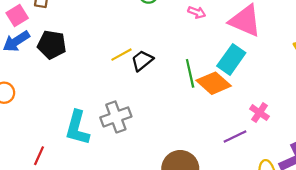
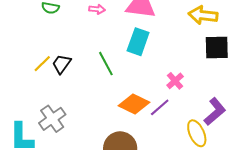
orange diamond: (214, 83) -> (134, 104), moved
pink cross: (259, 113) -> (175, 81), turned 30

